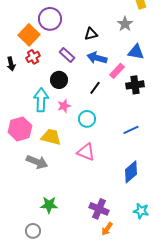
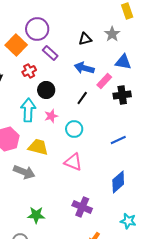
black triangle: (91, 34) -> (85, 39), moved
purple rectangle: (67, 55) -> (50, 53), moved
red cross: (33, 57) -> (29, 71), moved
purple cross: (99, 209) -> (82, 207), moved

